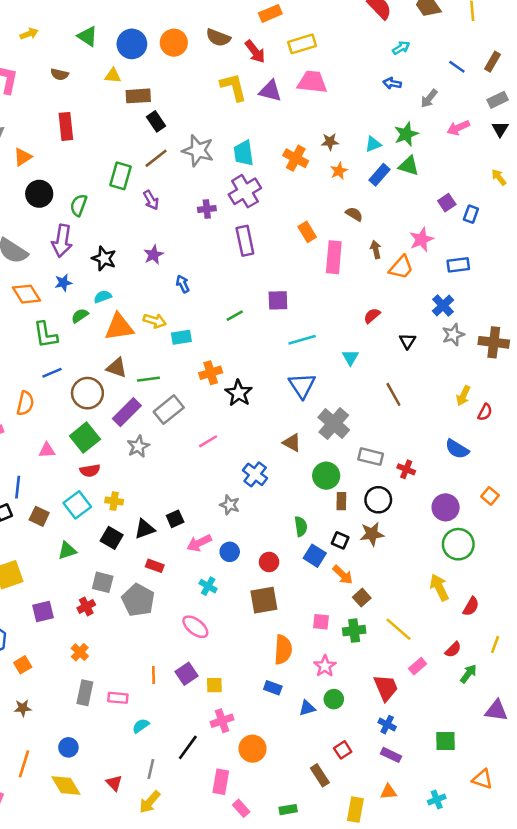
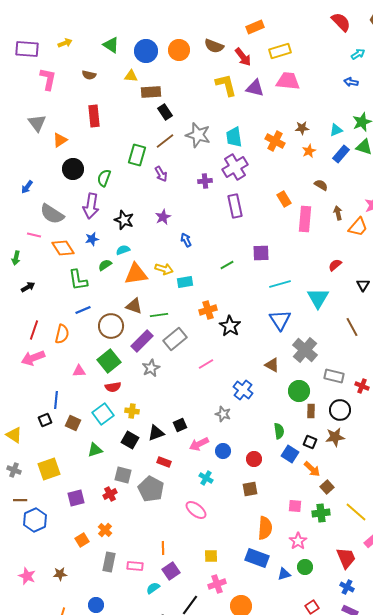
cyan triangle: (350, 358) -> (318, 298), size x1.6
brown square: (264, 600) -> (250, 489), size x0.7
orange square: (23, 665) -> (82, 540), moved
purple square: (187, 674) -> (171, 571), moved
blue rectangle: (273, 688) -> (257, 558), size x1.6

